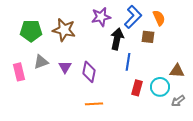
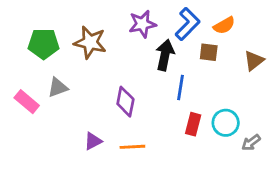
orange semicircle: (159, 18) -> (224, 25), turned 84
purple triangle: (65, 67) -> (93, 141), moved, turned 32
brown triangle: (177, 71) -> (254, 61), moved, turned -42
pink rectangle: (19, 72) -> (27, 102), turned -36

